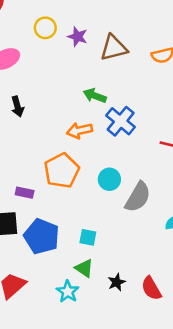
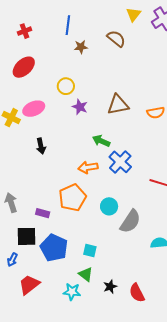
purple star: (78, 37) -> (80, 107), moved
cyan star: (68, 292) -> (72, 292), turned -30

